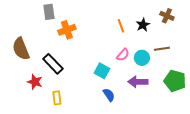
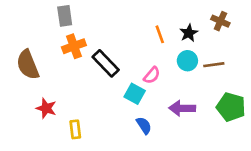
orange cross: (67, 30) -> (74, 46), moved
pink semicircle: (123, 55) -> (152, 75), moved
cyan circle: (142, 58) -> (187, 61), moved
black rectangle: (53, 64) -> (106, 63), moved

